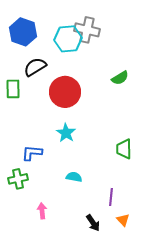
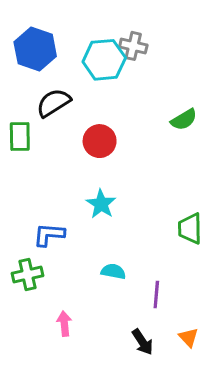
gray cross: (87, 30) -> (133, 46), size x0.7
red circle: (65, 92) -> (100, 141), size x0.7
purple line: (111, 197) -> (156, 294), moved

